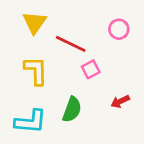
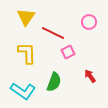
red arrow: (120, 101) -> (90, 76), turned 80
cyan L-shape: (31, 122) -> (23, 91), turned 30

